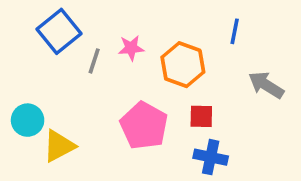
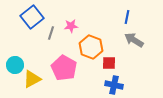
orange hexagon: (183, 65) -> (91, 47), moved
gray arrow: (266, 85) -> (134, 40), moved
pink pentagon: (144, 126) -> (64, 68), moved

